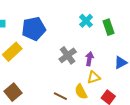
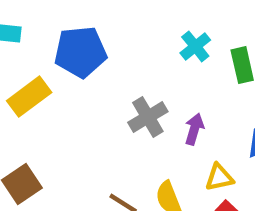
yellow triangle: (94, 77) -> (219, 177), moved

